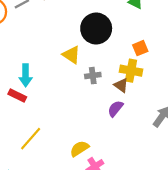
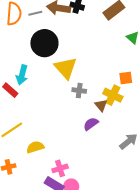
black circle: (96, 28) -> (44, 43), moved
yellow triangle: (71, 55) -> (66, 68), size x1.4
yellow semicircle: (79, 149) -> (35, 147), moved

